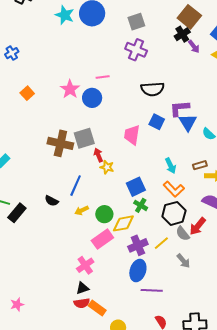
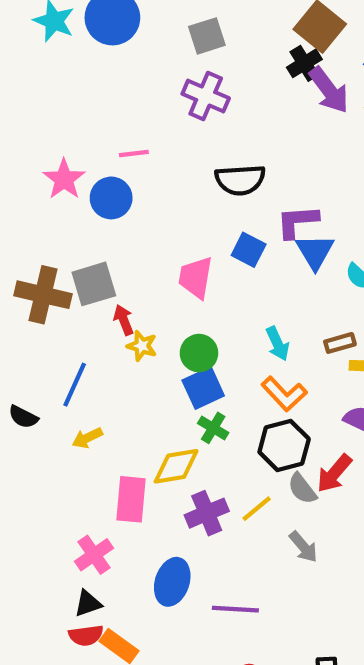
purple arrow: (194, 47) -> (329, 90), size x1.6
green circle: (104, 214) -> (199, 353), moved
pink rectangle: (102, 239) -> (131, 499), turned -50
blue ellipse: (138, 271) -> (172, 582), moved

